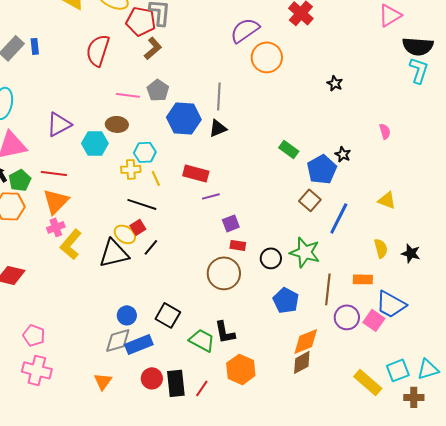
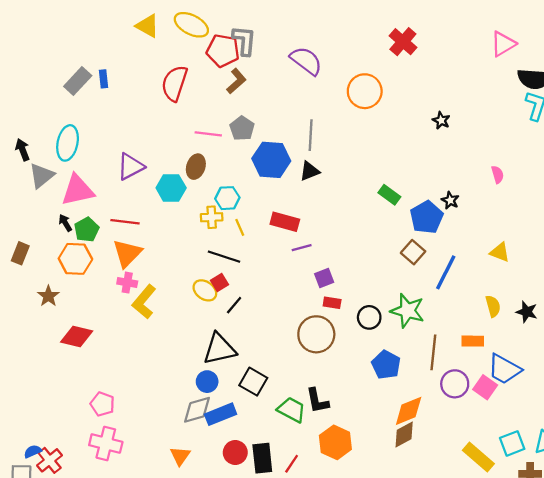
purple semicircle: (245, 30) -> (306, 61), moved, turned 72
brown ellipse: (117, 124) -> (196, 167), turned -75
pink cross: (56, 227) -> (127, 283), turned 30
black triangle: (114, 253) -> (219, 349), moved

